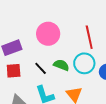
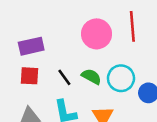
pink circle: (48, 34) -> (97, 34), moved
red line: (89, 37) -> (132, 26), moved

